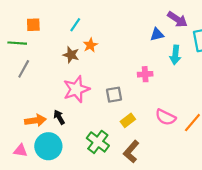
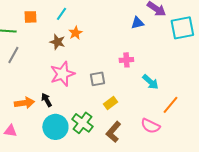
orange square: (33, 25) -> (30, 17), moved
cyan arrow: (175, 55) -> (150, 82), moved, turned -54
pink semicircle: (166, 117) -> (150, 126), moved
cyan circle: (48, 146) -> (55, 127), moved

